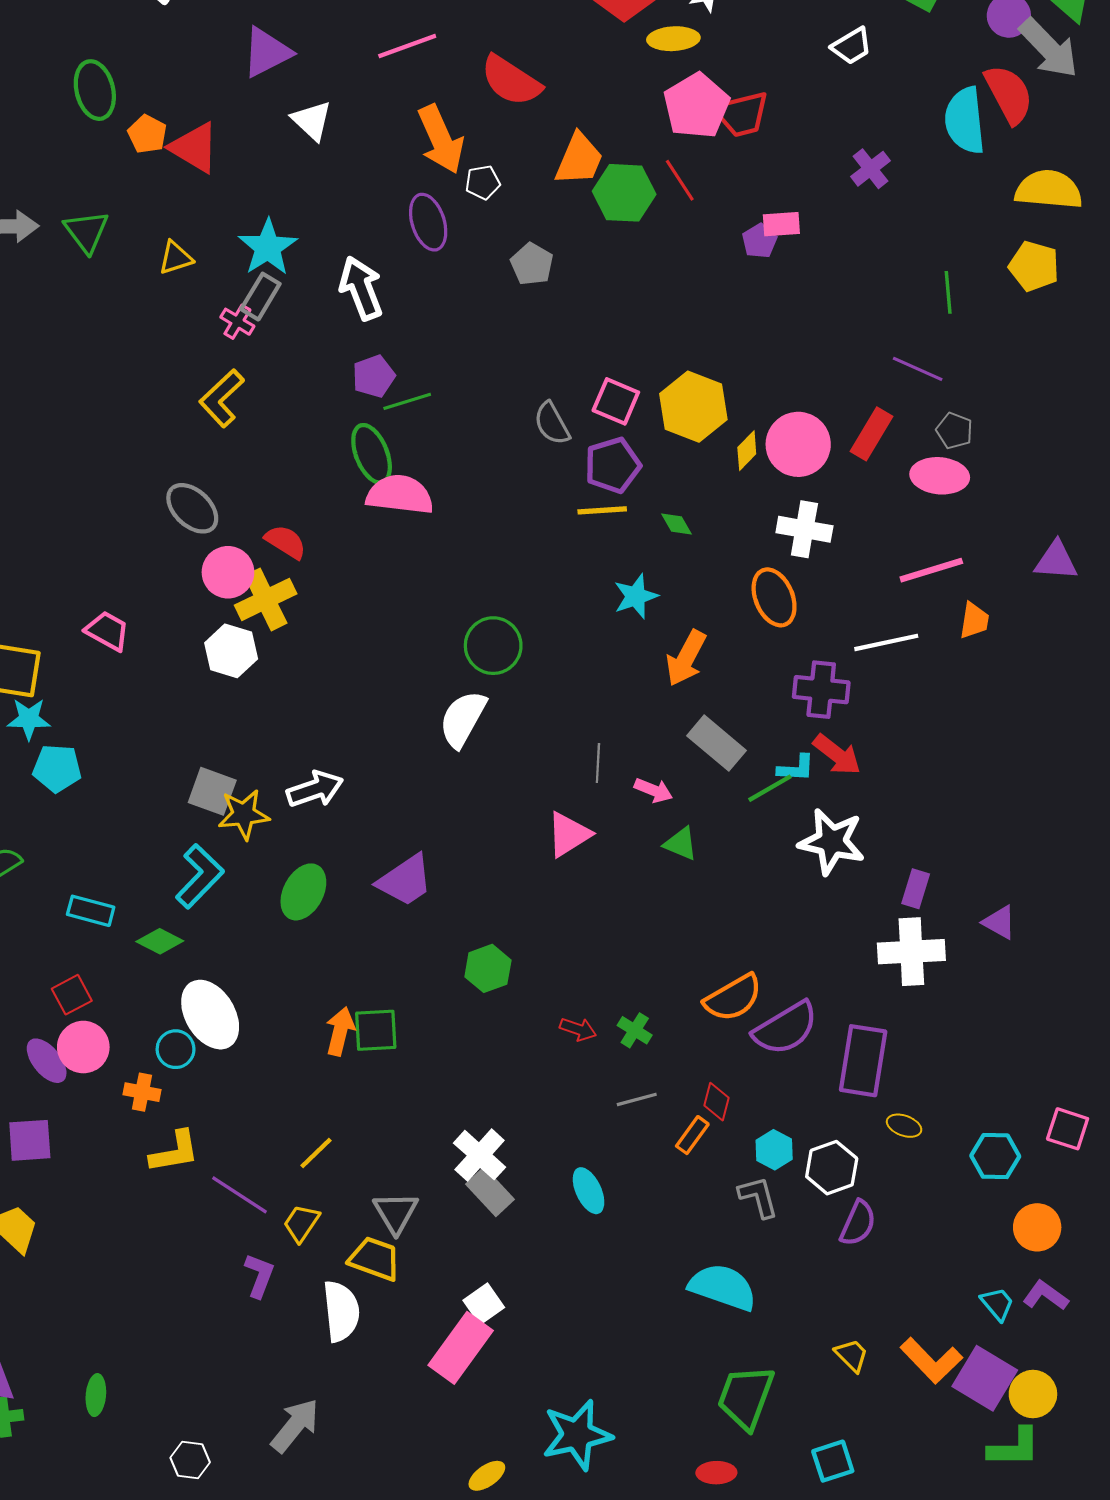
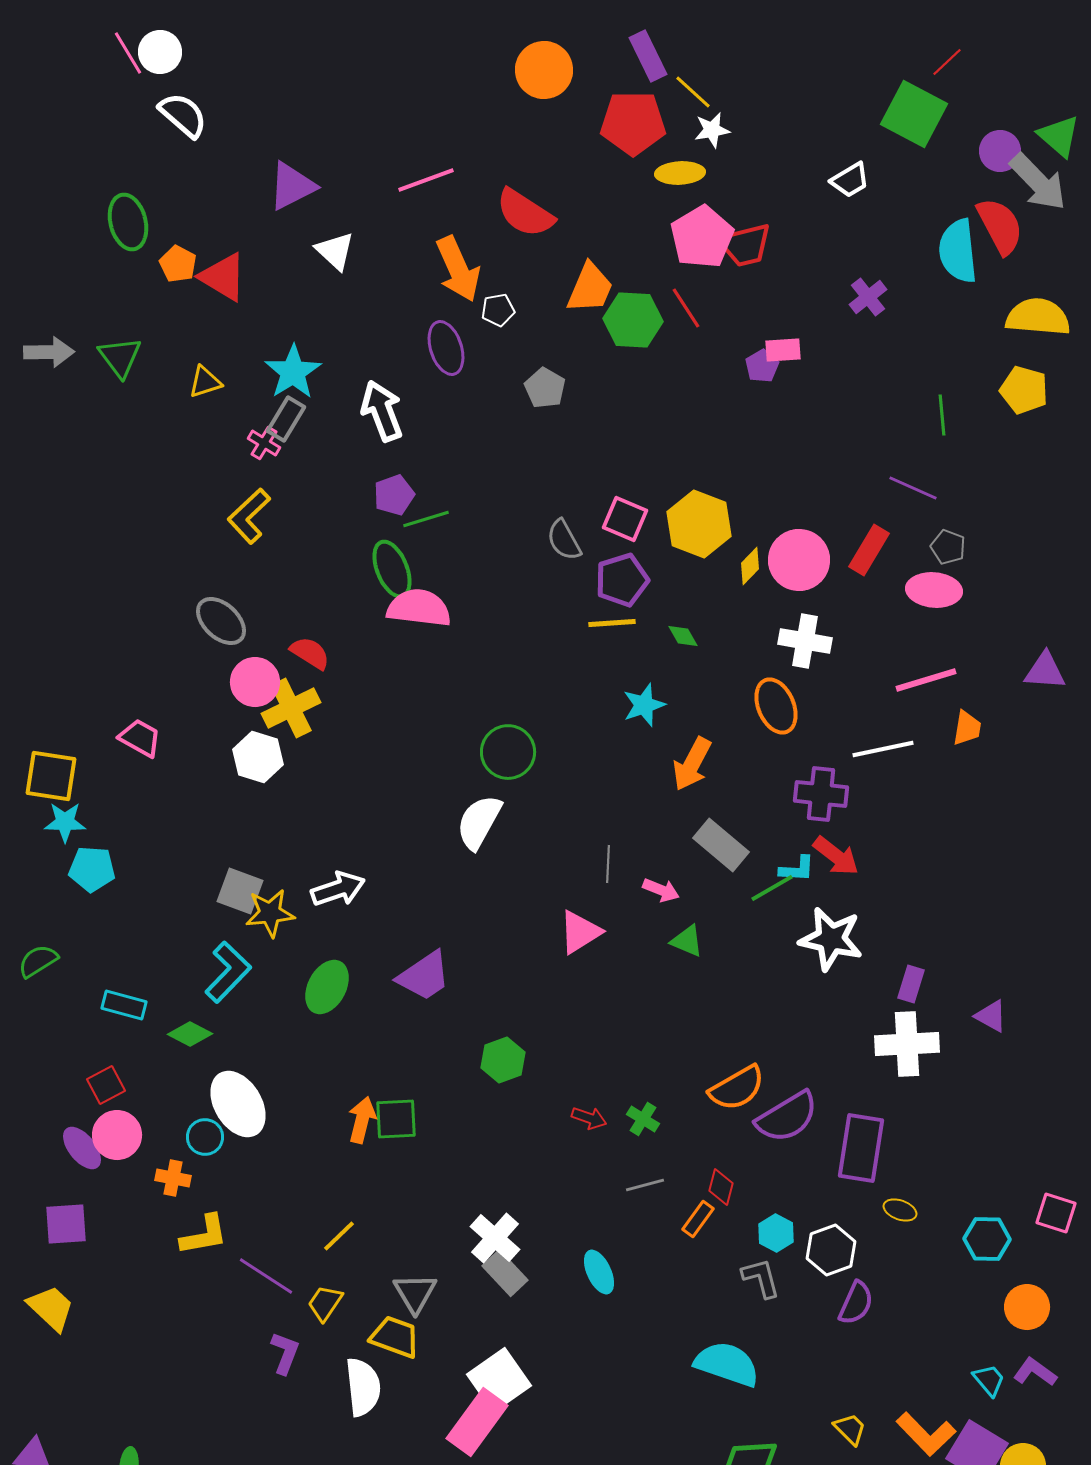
white square: (484, 1304) -> (499, 1380), size x1.6

